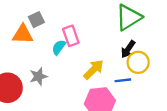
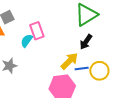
yellow circle: (138, 62) -> (99, 71), moved
yellow arrow: (94, 69) -> (69, 61), moved

